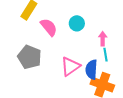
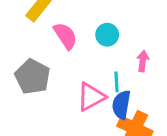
cyan line: (106, 55) -> (117, 82), moved

